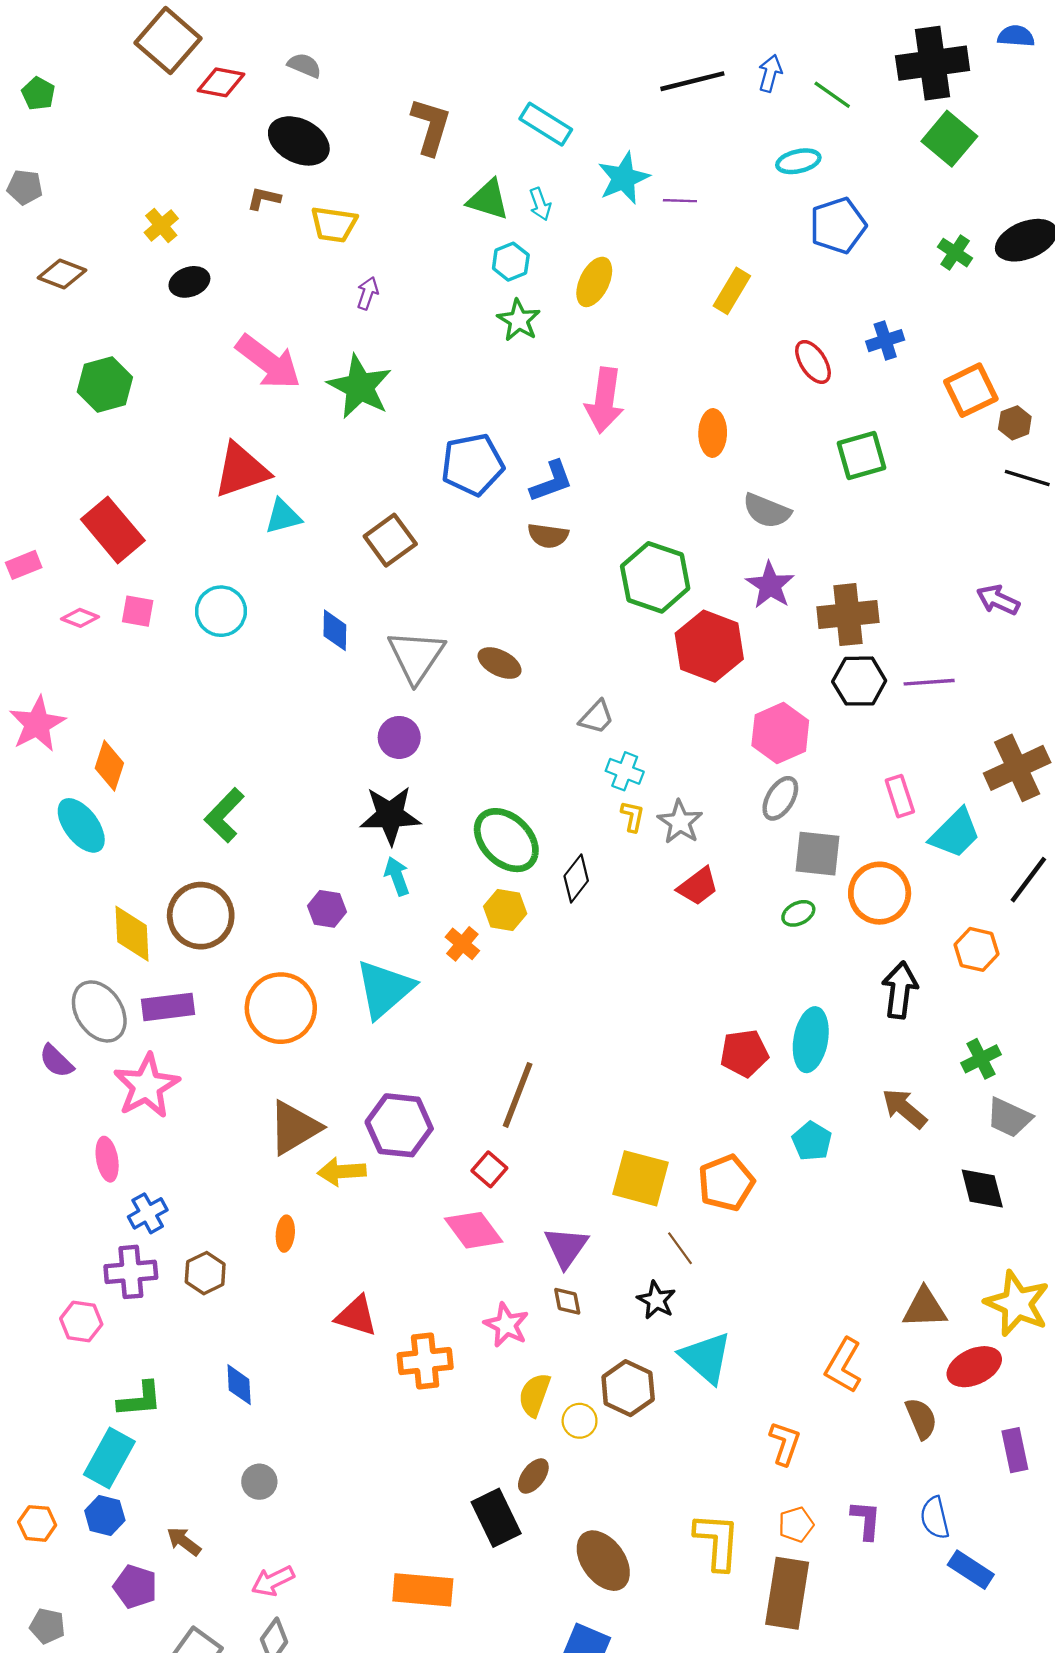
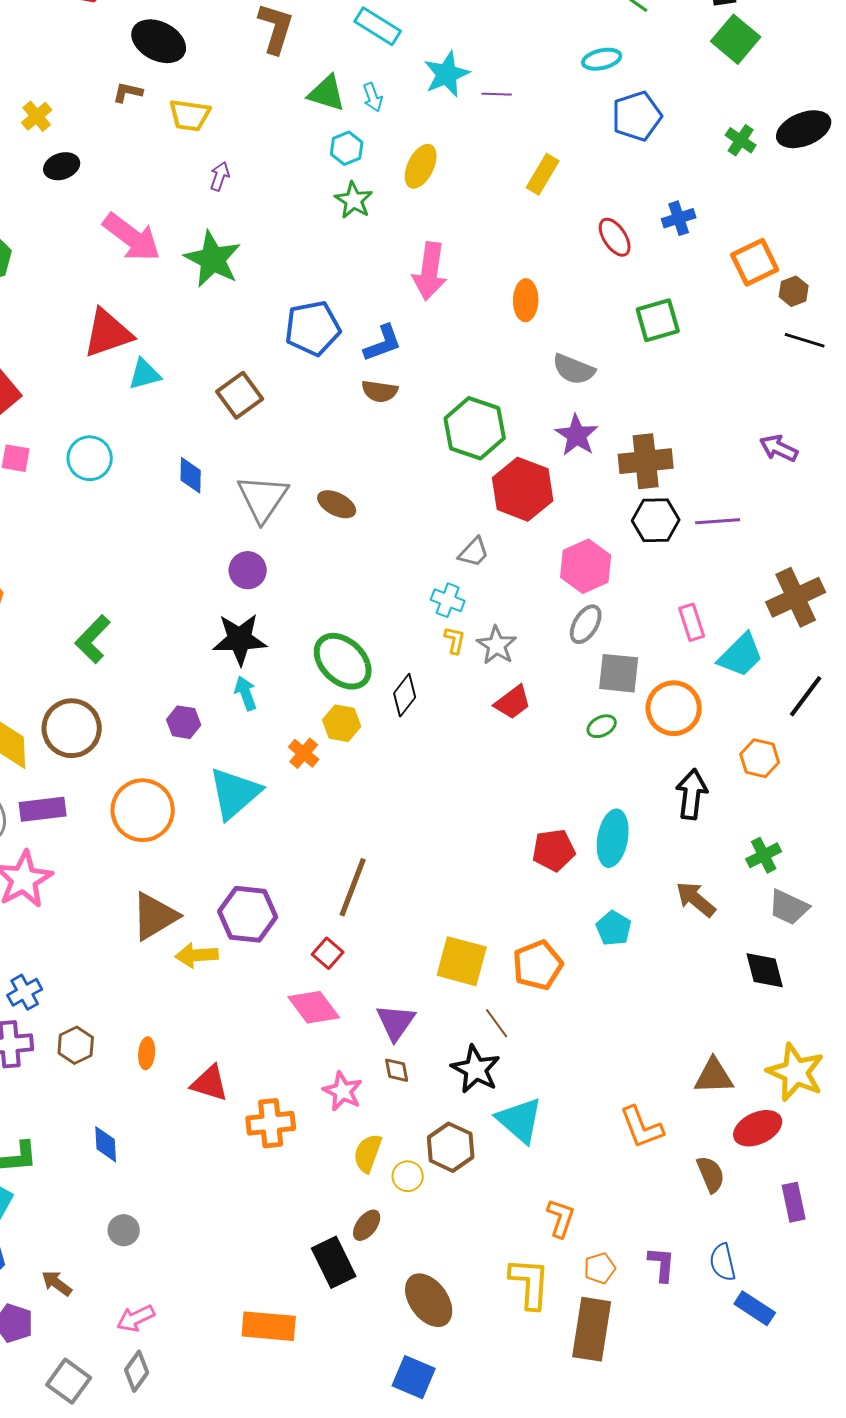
gray trapezoid: (596, 717) -> (474, 552), moved
orange ellipse: (285, 1234) -> (147, 1053), moved
black star: (656, 1300) -> (476, 1069), size x1.4
orange L-shape: (843, 1366) -> (642, 1127), turned -51
orange L-shape: (785, 1443) -> (561, 1218), moved

